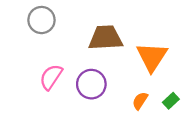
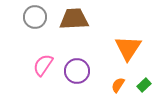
brown trapezoid: (106, 38) -> (74, 19), moved

